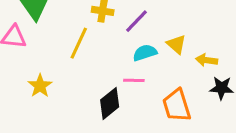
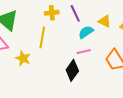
purple line: (136, 21) -> (75, 13), turned -54
yellow star: (40, 86) -> (23, 58), moved

